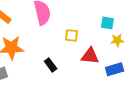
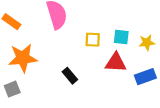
cyan square: (107, 23) -> (121, 37), moved

